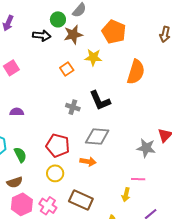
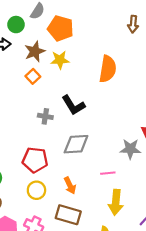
orange pentagon: (114, 32) -> (61, 28), moved
brown star: (73, 35) -> (35, 51), moved
orange arrow: (88, 162) -> (70, 185), moved, turned 63
pink line: (138, 179) -> (108, 173), moved
yellow arrow: (126, 195) -> (116, 202), size x1.6

